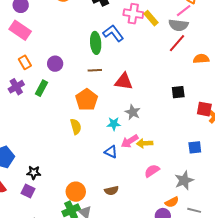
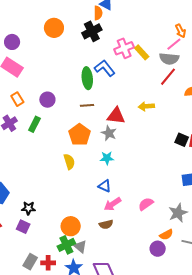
pink cross: (133, 14) -> (124, 48), turned -30
black square: (178, 92) -> (182, 140), moved, turned 32
gray star: (133, 112) -> (109, 133), moved
pink arrow: (130, 141) -> (113, 204), moved
yellow arrow: (145, 143) -> (146, 106), moved

